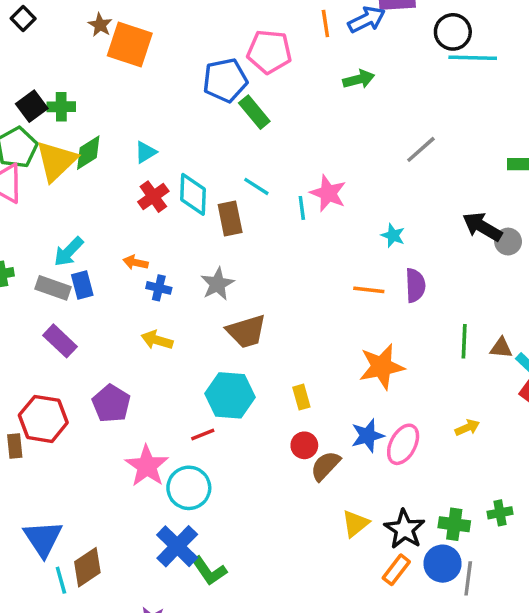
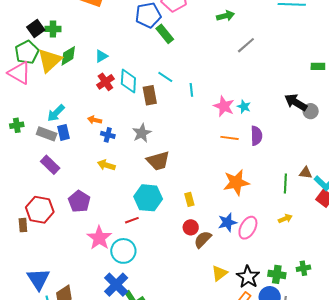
gray line: (421, 149) -> (246, 45), moved
pink star: (328, 193) -> (224, 106), moved
green line: (464, 341) -> (285, 183), moved

